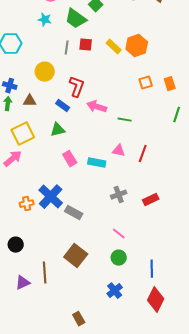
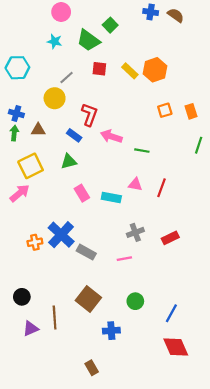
gray line: (67, 48) -> (67, 77), moved, turned 40
pink line: (119, 234) -> (124, 259), moved, turned -48
black circle: (16, 245) -> (22, 297), moved
blue line: (152, 269) -> (171, 313), turned 30
blue cross: (115, 291) -> (111, 331), moved, turned 35
red diamond: (156, 300) -> (176, 347), turned -50

